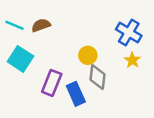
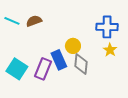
blue cross: (129, 32) -> (107, 27), turned -30
cyan square: (20, 59) -> (17, 69), moved
blue rectangle: (76, 94) -> (59, 60), moved

